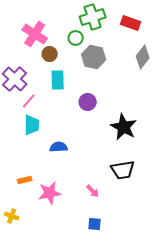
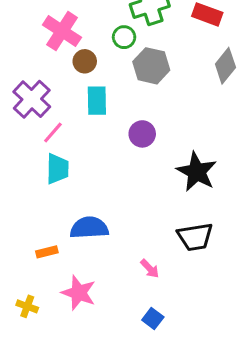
blue semicircle: (59, 147) -> (89, 228), moved, size x1.4
pink star: (50, 193) -> (79, 293), moved, turned 30
blue square: (95, 224) -> (153, 318), turned 32

